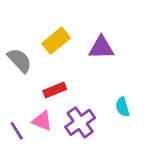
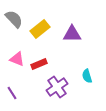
gray semicircle: (20, 60) -> (14, 19), moved
pink triangle: (42, 121) -> (17, 59), moved

